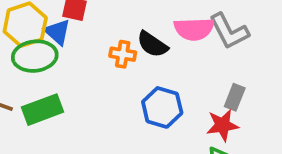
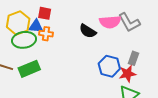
blue triangle: (57, 32) -> (36, 26), turned -35
orange cross: (123, 54) -> (46, 34), moved
blue hexagon: (162, 107) -> (109, 66), moved

